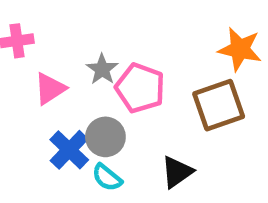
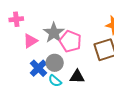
gray star: (102, 69) -> (54, 33), size x1.5
black triangle: (177, 172) -> (77, 77), moved, turned 35

